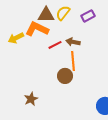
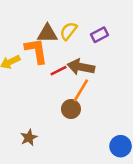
orange L-shape: (37, 29) -> (36, 51), turned 55
brown arrow: (73, 42) -> (81, 67), size x1.5
orange line: (73, 61) -> (81, 90), turned 36

